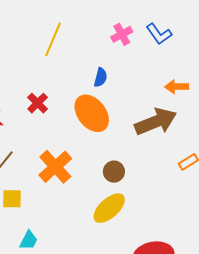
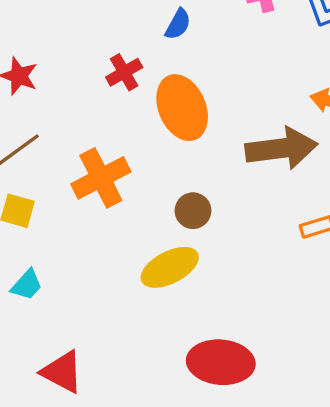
blue semicircle: (101, 77) -> (178, 24), moved
red cross: (38, 103) -> (124, 72), moved

